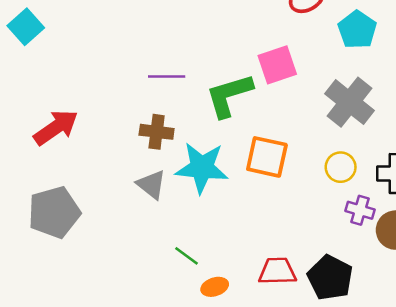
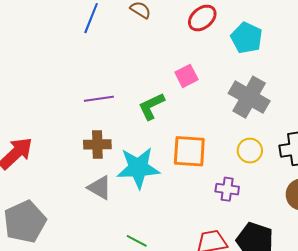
pink square: (277, 65) -> (186, 76), size x0.7
green L-shape: (229, 95) -> (151, 106), size x0.7
purple cross: (360, 210) -> (227, 189), moved

